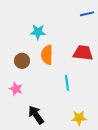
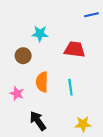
red trapezoid: (83, 53) -> (75, 49), moved
orange semicircle: (47, 55) -> (42, 82), moved
brown circle: (22, 61) -> (23, 56), moved

